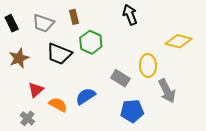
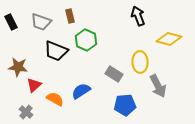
black arrow: (130, 15) -> (138, 16), moved
brown star: (19, 58) -> (18, 67), moved, turned 30

